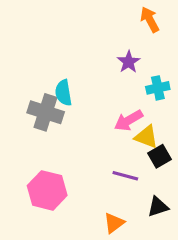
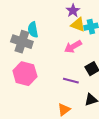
yellow triangle: (146, 137) -> (78, 25), moved
pink hexagon: (47, 190) -> (25, 74), moved

